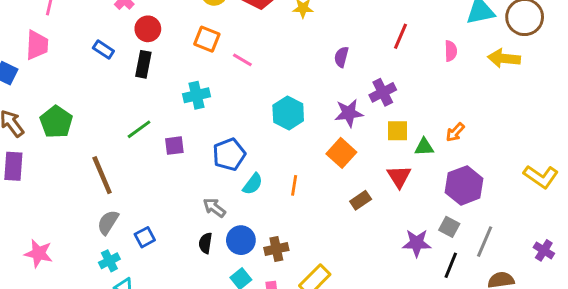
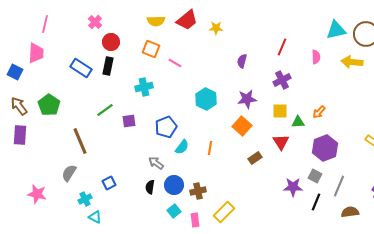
blue rectangle: (103, 50) -> (81, 68), moved, size x1.5
purple cross: (383, 92) -> (282, 80), moved
gray semicircle: (108, 222) -> (69, 173), moved

